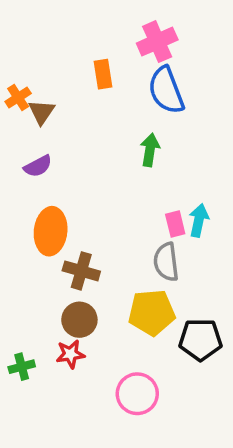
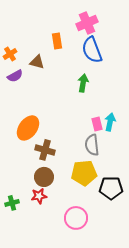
brown triangle: (42, 112) -> (37, 62), moved, turned -49
purple semicircle: (38, 166) -> (15, 76), moved
orange ellipse: (51, 231) -> (28, 128), turned 30

